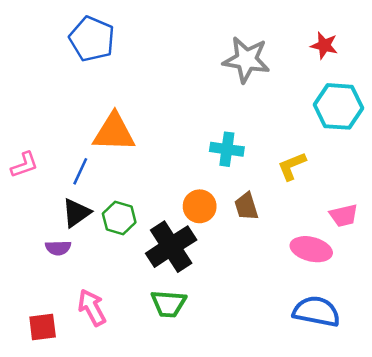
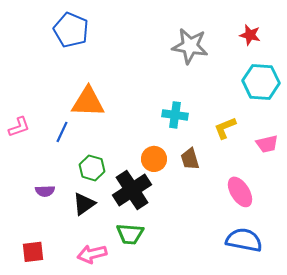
black triangle: (76, 213) -> (84, 204), moved
pink trapezoid: (344, 215) -> (267, 144), moved
pink ellipse: (311, 249) -> (240, 192), turned 44
pink arrow: (92, 308) -> (92, 254), moved, turned -76

